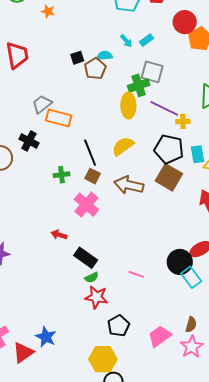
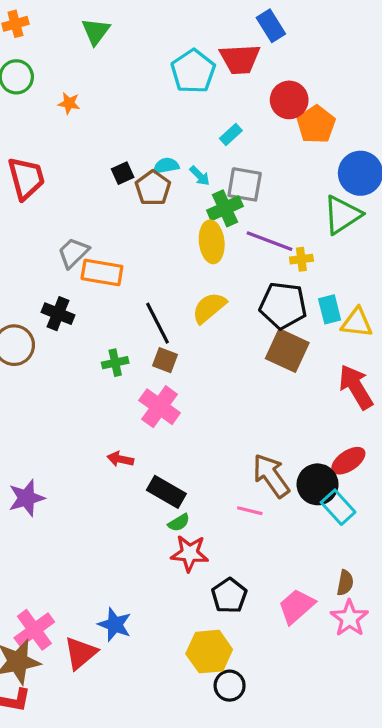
cyan arrow: (126, 41) -> (200, 176), moved
brown arrow: (129, 185) -> (271, 476), moved, turned 48

